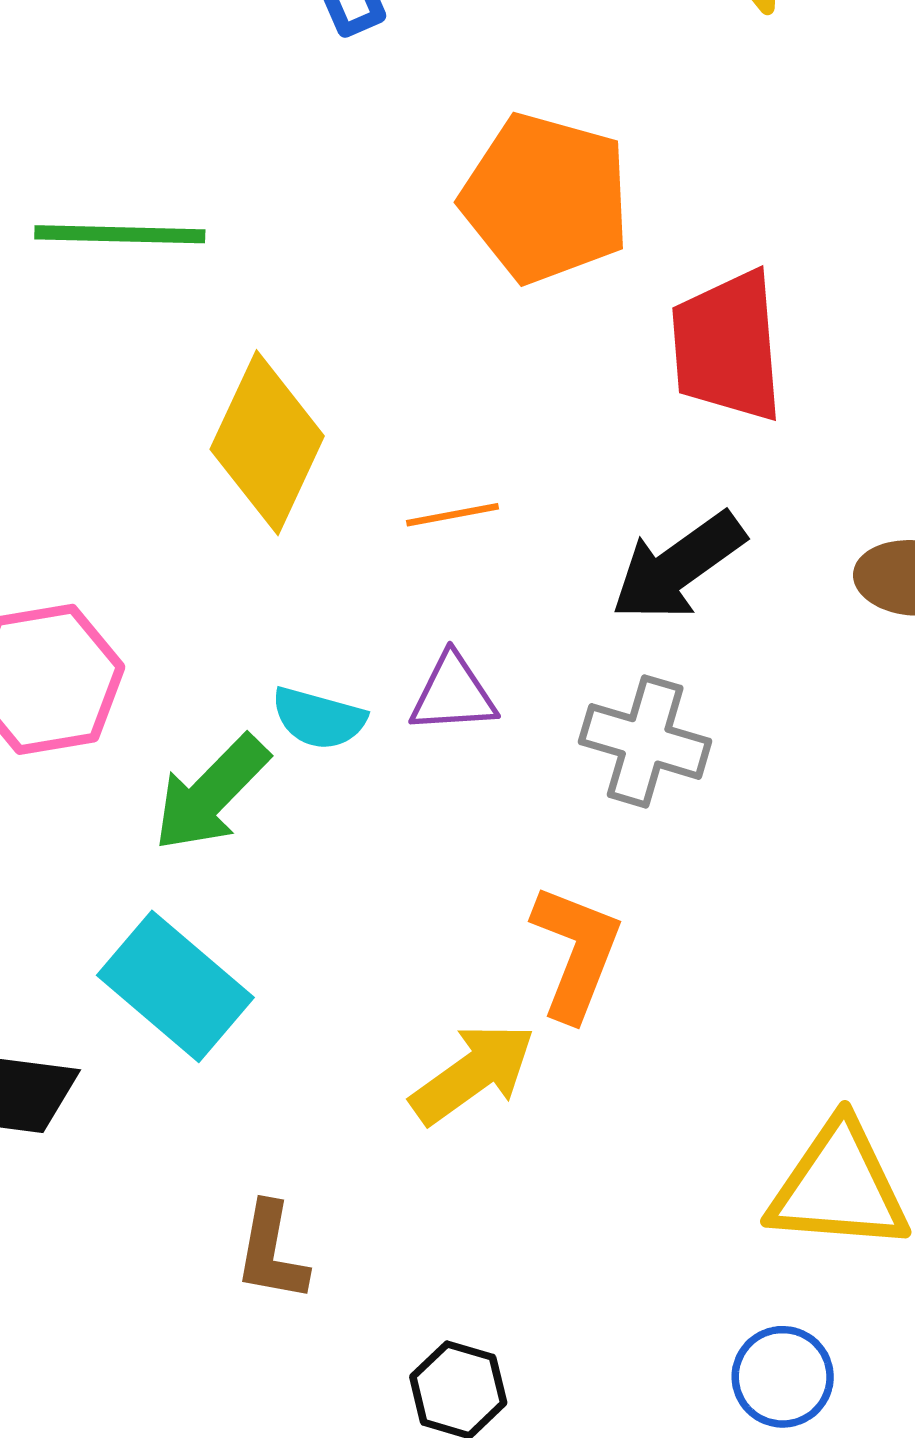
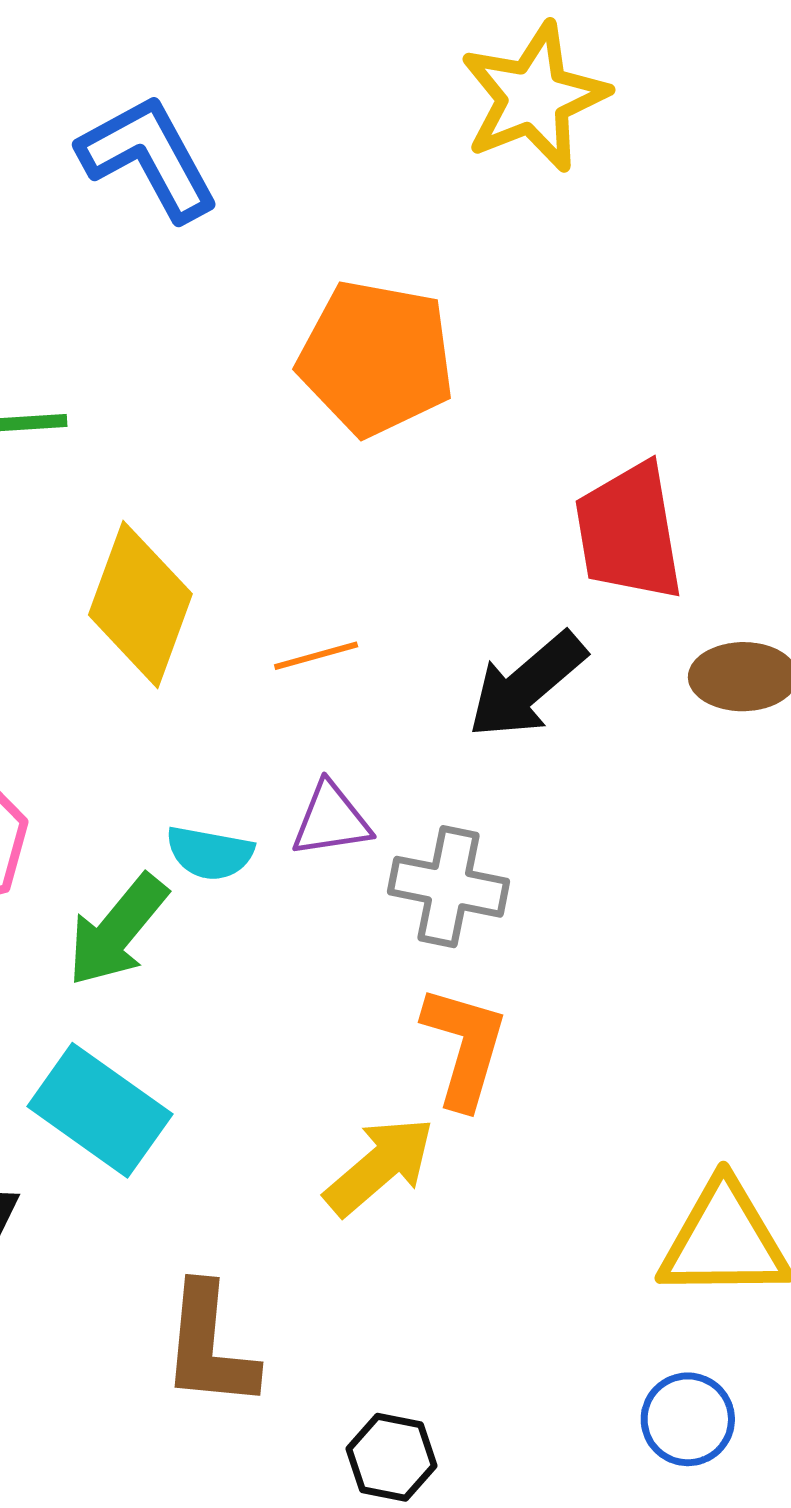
red trapezoid: (727, 346) -> (629, 532), moved
gray cross: (645, 741) -> (448, 887), moved
brown L-shape: (271, 1252) -> (209, 1346), size x1.4

